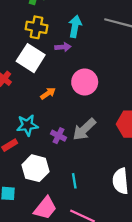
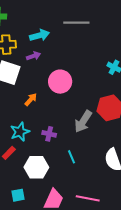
cyan arrow: (75, 26) -> (40, 35), turned 78
gray arrow: (84, 129) -> (83, 121), moved
cyan line: (74, 181) -> (72, 157), moved

